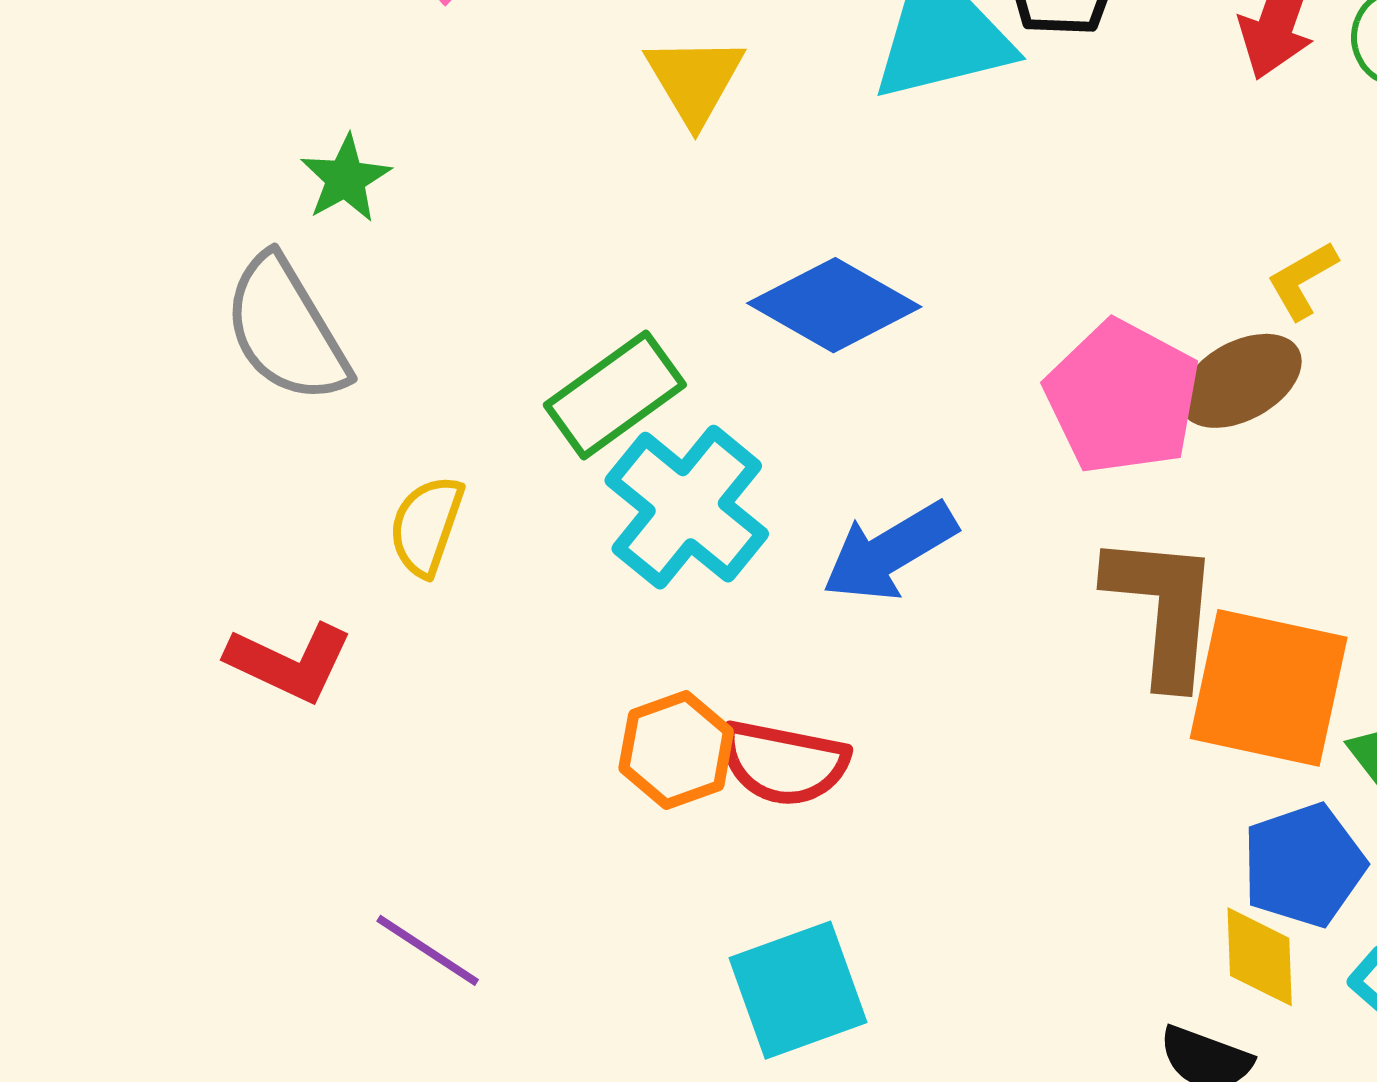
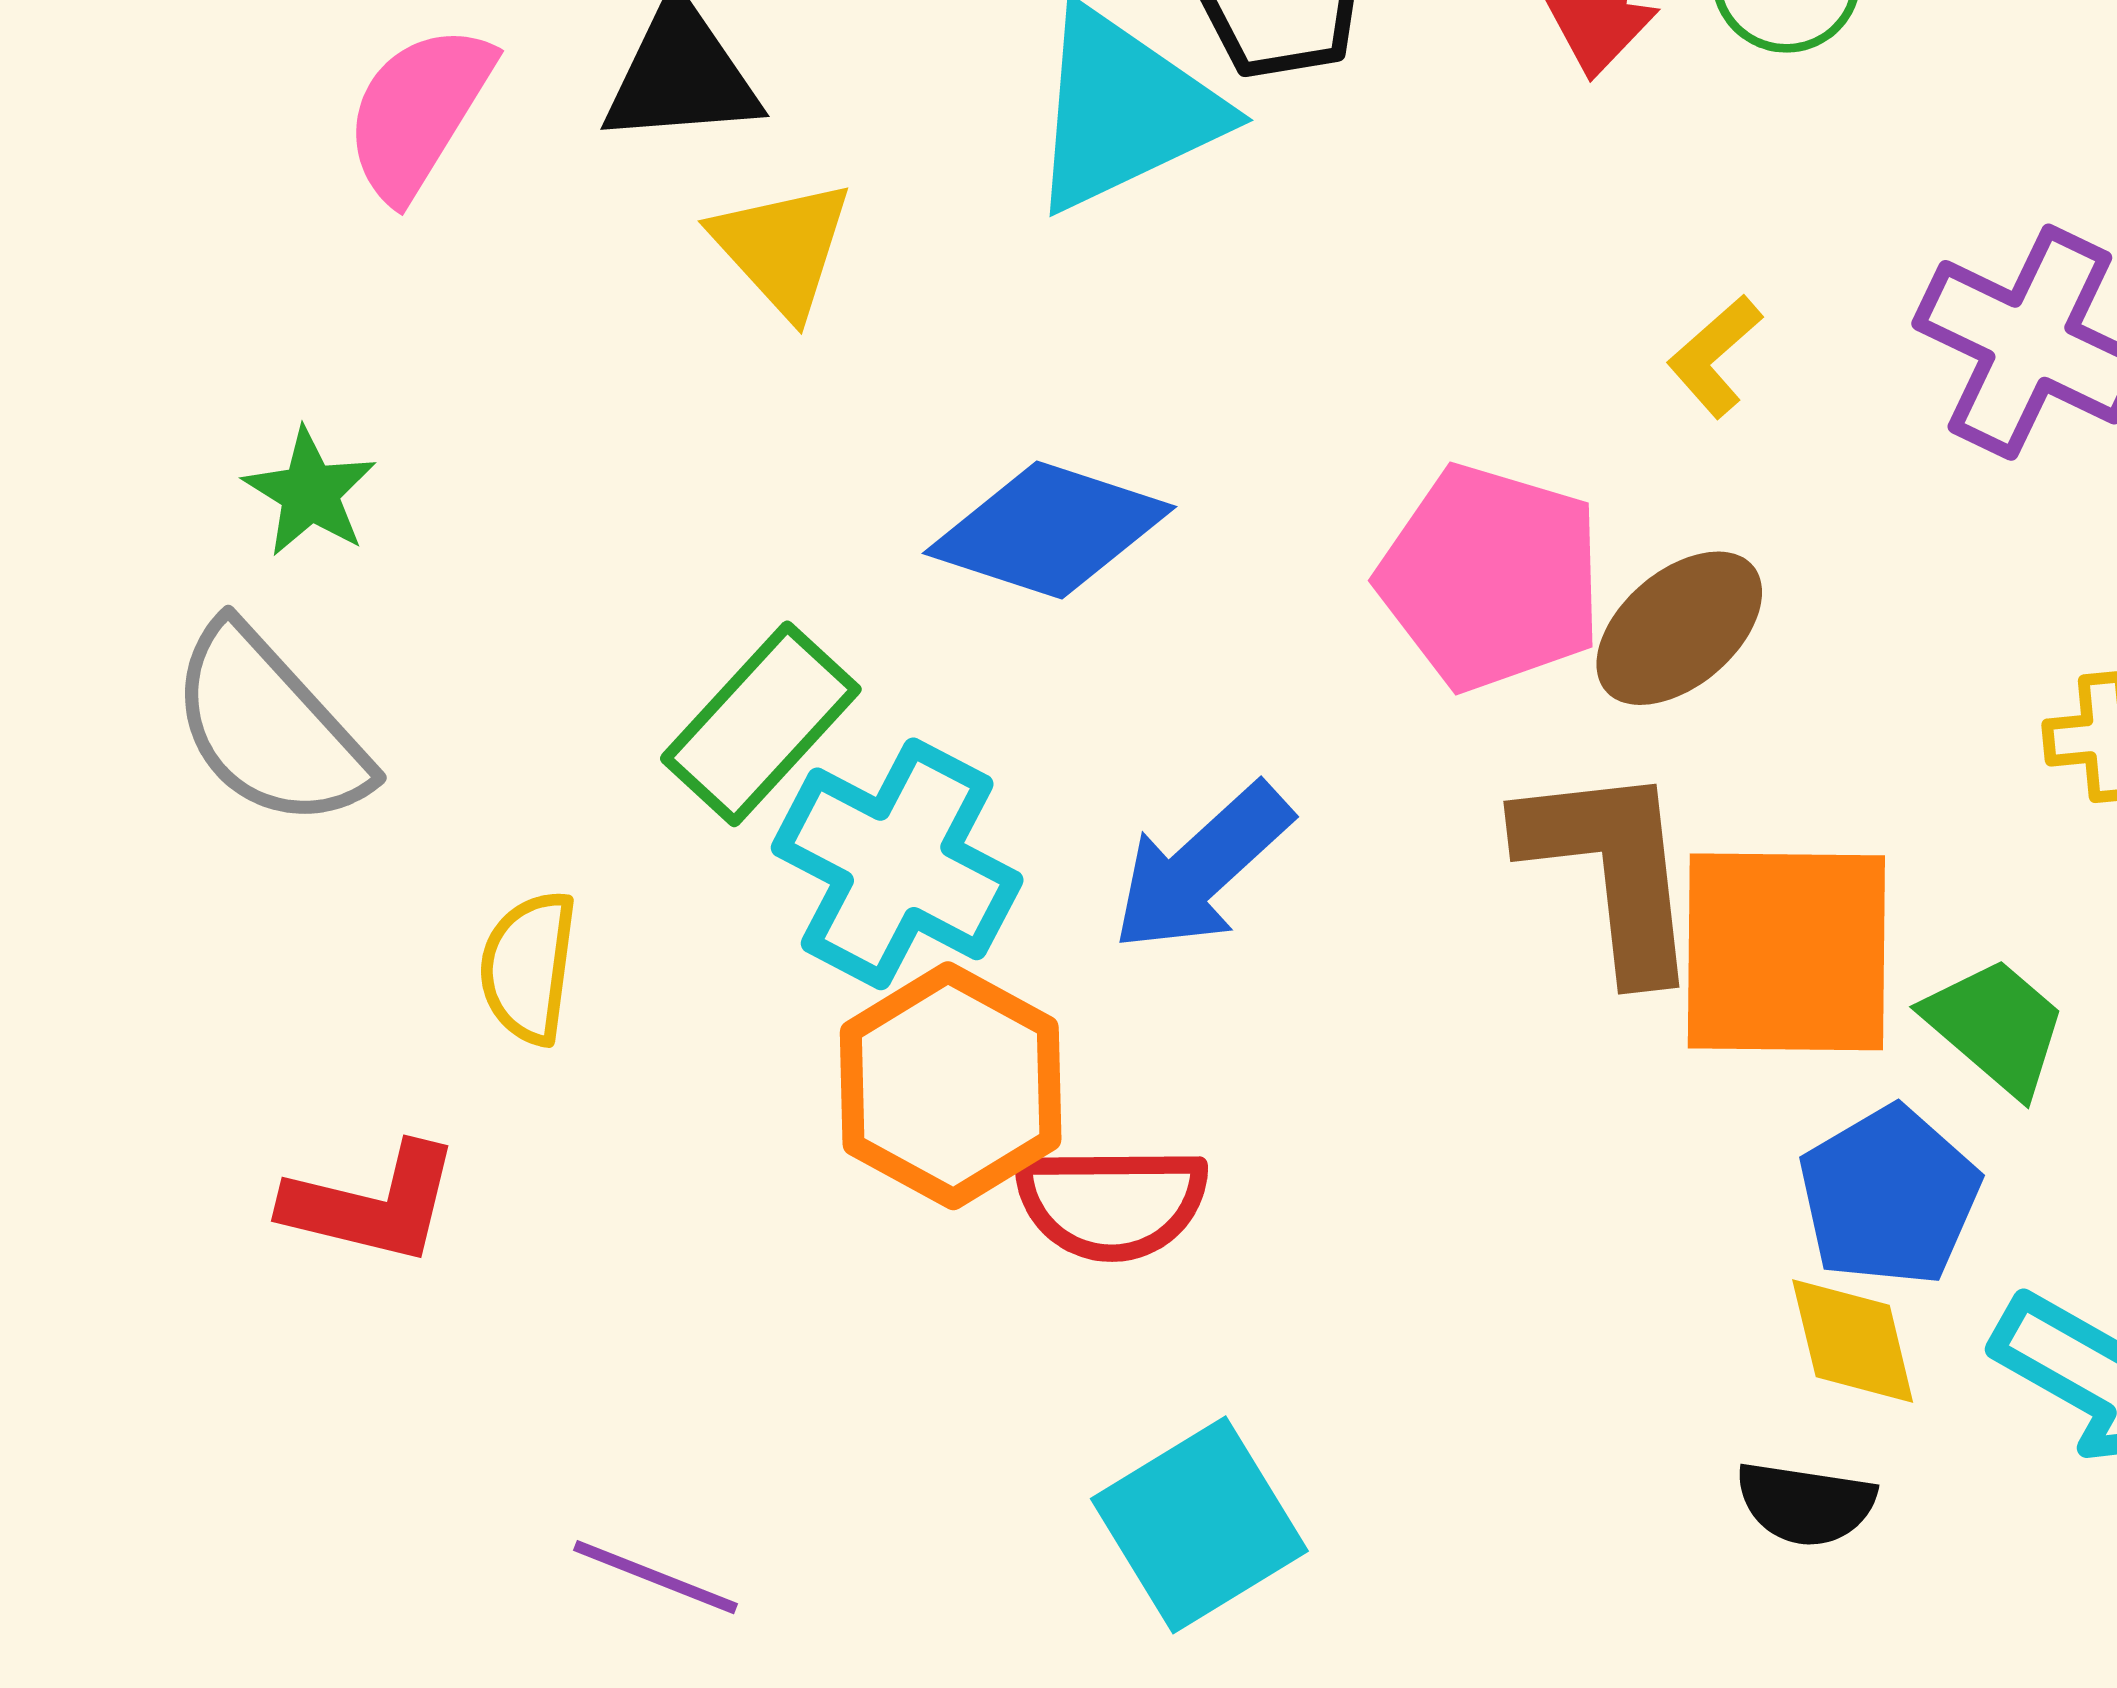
brown ellipse: (1241, 381) -> (1679, 628), moved
orange hexagon: (676, 750) -> (951, 1086), moved, size x1.4

